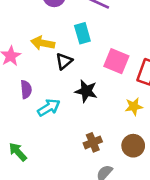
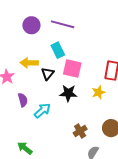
pink square: (116, 61) -> (72, 68), moved
yellow star: (134, 106) -> (98, 92), moved

